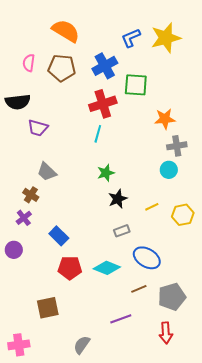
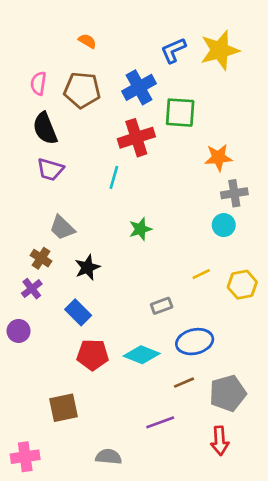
orange semicircle: (66, 31) -> (87, 41), size x0.5
black semicircle: (18, 102) -> (45, 128), moved, turned 75
cyan line: (98, 134) -> (114, 177), moved
black star: (118, 199) -> (87, 267), moved
blue ellipse: (147, 258) -> (195, 342), turned -44
gray semicircle: (82, 345) -> (109, 457), turned 60

